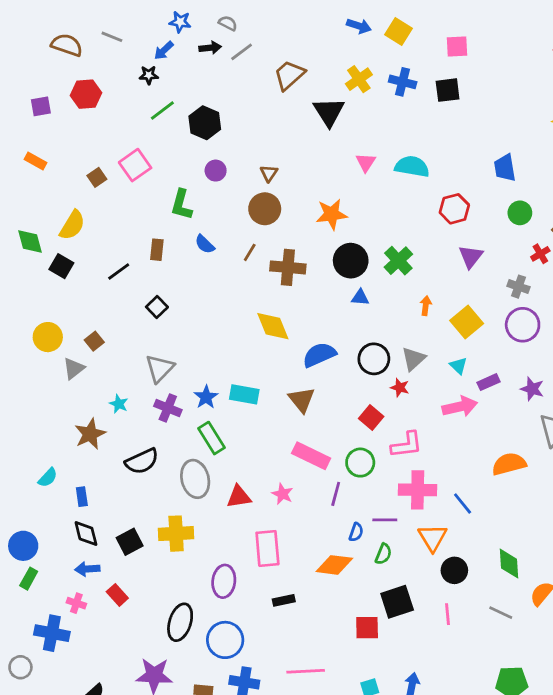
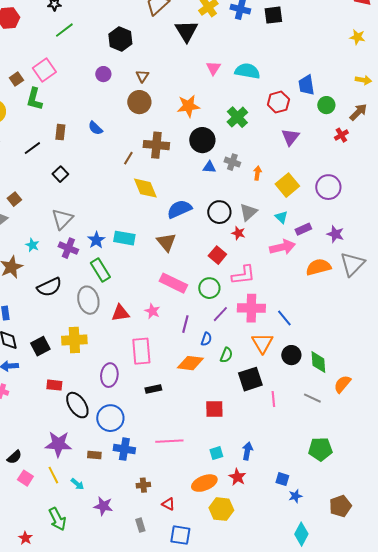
black hexagon: (205, 123) -> (120, 39), moved
blue trapezoid: (505, 168) -> (306, 85), moved
green L-shape: (181, 205) -> (34, 99), moved
brown line: (250, 252) -> (128, 158), moved
green cross: (398, 261) -> (237, 117), moved
gray cross: (519, 287) -> (232, 162), moved
orange semicircle: (509, 464) -> (318, 267), moved
purple line: (336, 494) -> (185, 324), moved
purple line: (385, 520) -> (220, 314), moved, turned -48
black circle: (454, 570) -> (291, 355), moved
red rectangle: (117, 595) -> (54, 385), moved, turned -42
black square: (397, 602) -> (250, 379), moved
black ellipse: (180, 622) -> (77, 405), turned -52

